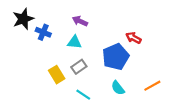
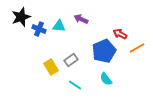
purple arrow: (80, 21) -> (81, 19), moved
cyan triangle: (74, 42) -> (59, 26), moved
orange line: (152, 86) -> (137, 48), moved

